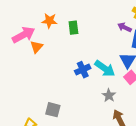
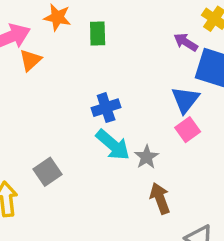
cyan arrow: (105, 68) -> (113, 145), moved
gray square: (53, 110) -> (47, 172), turned 35

